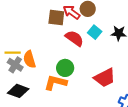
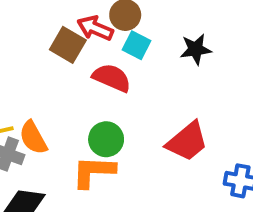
brown square: (56, 18) -> (68, 45), turned 36
cyan square: (95, 32) -> (136, 45), moved

